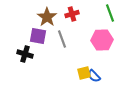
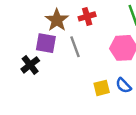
black cross: (25, 54) -> (30, 65), turned 35
blue semicircle: (94, 76) -> (123, 86), moved

